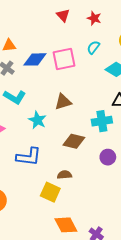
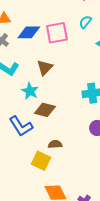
brown triangle: (63, 102) -> (45, 68), moved, turned -30
brown diamond: (74, 141) -> (45, 110), moved
blue L-shape: (29, 157) -> (21, 126), turned 50

